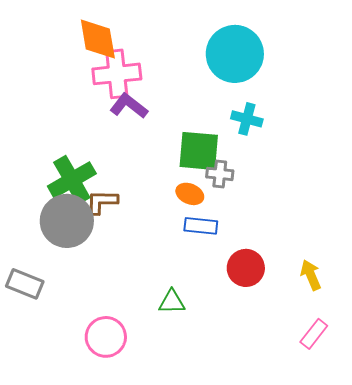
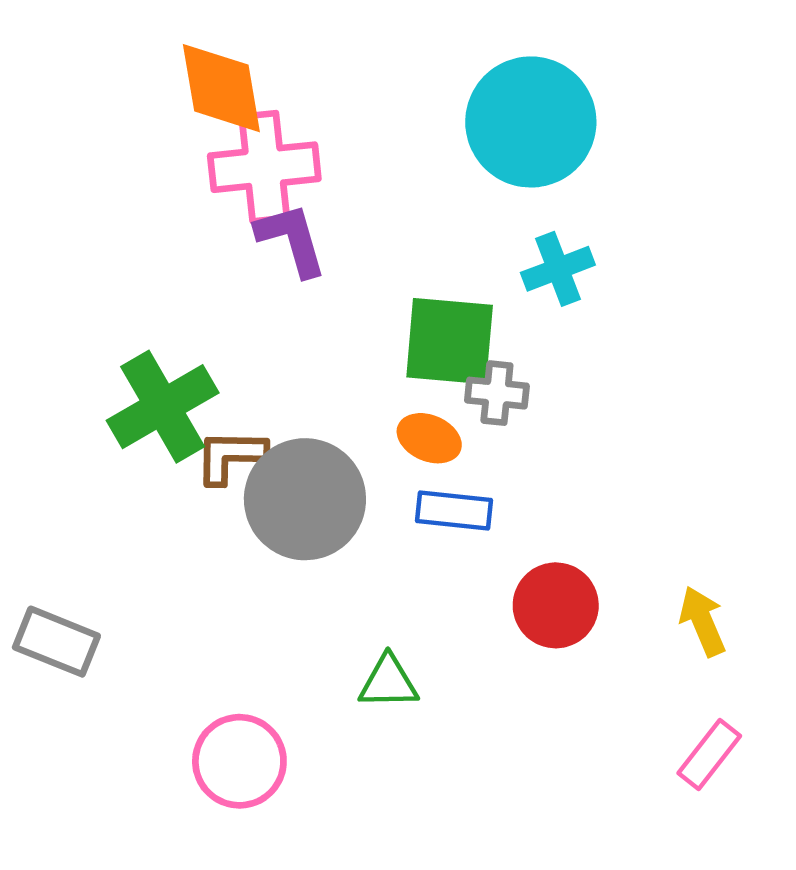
purple L-shape: (129, 106) -> (291, 239), turned 36
cyan cross: (247, 119) -> (558, 269), turned -36
gray circle: (67, 221) -> (305, 499), moved

